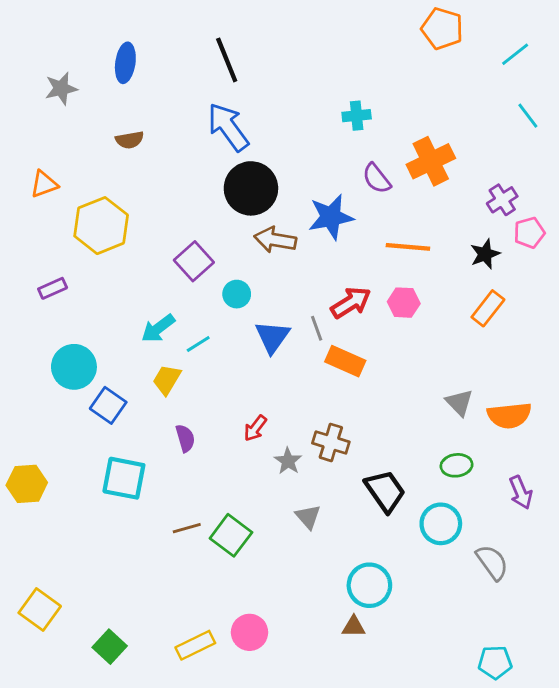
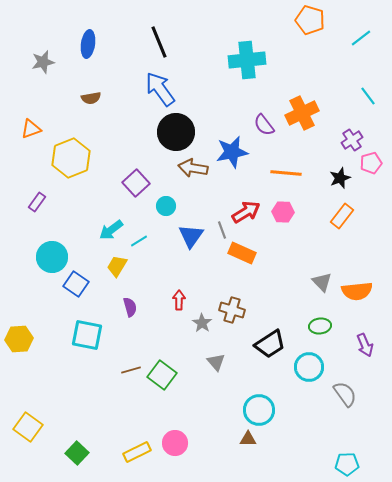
cyan cross: (357, 116) -> (247, 60), moved, size x1.8
cyan line: (528, 116) -> (368, 96), moved
purple rectangle: (53, 288) -> (37, 202), turned -30
red arrow: (255, 428) -> (179, 300), turned 144
black trapezoid: (385, 491) -> (270, 344), turned 92

